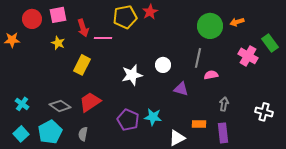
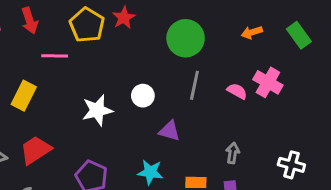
yellow pentagon: (125, 17) -> (87, 25), turned -30
green circle: (210, 26) -> (186, 38), moved
red arrow: (83, 28) -> (30, 21), moved
green rectangle: (270, 43) -> (299, 35), moved
pink semicircle: (211, 75) -> (237, 91), moved, turned 40
cyan star: (153, 117) -> (150, 172), moved

